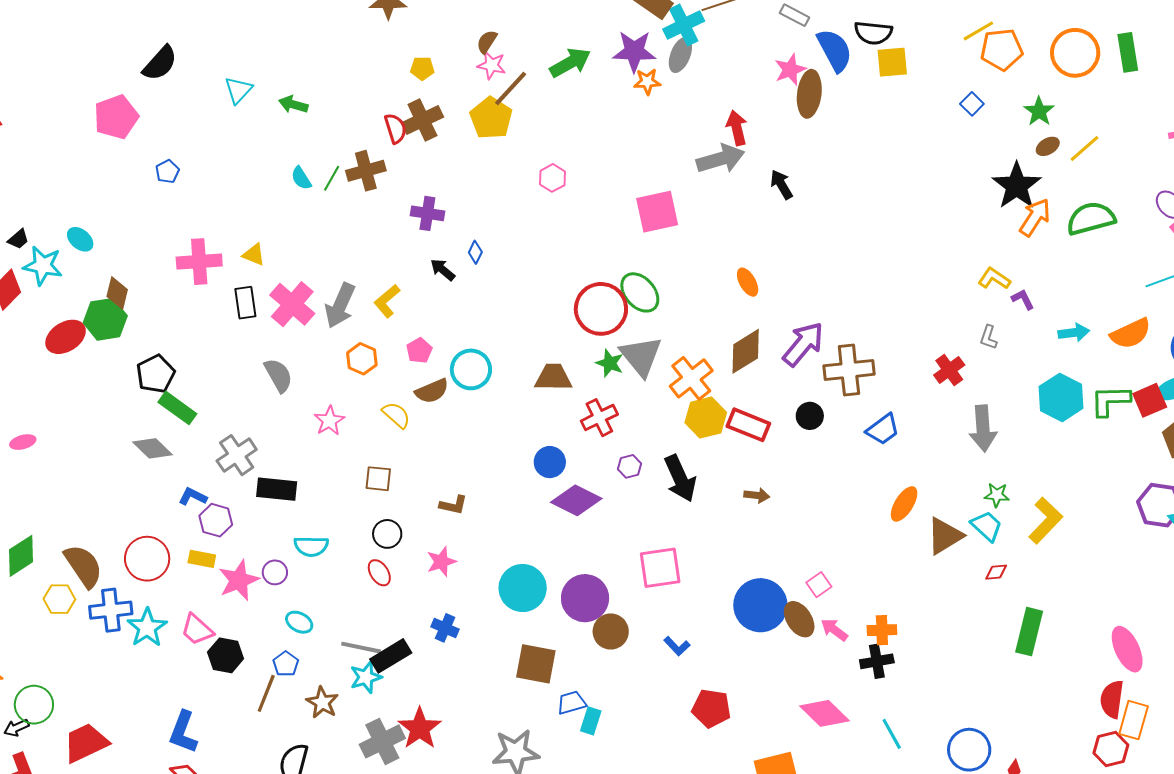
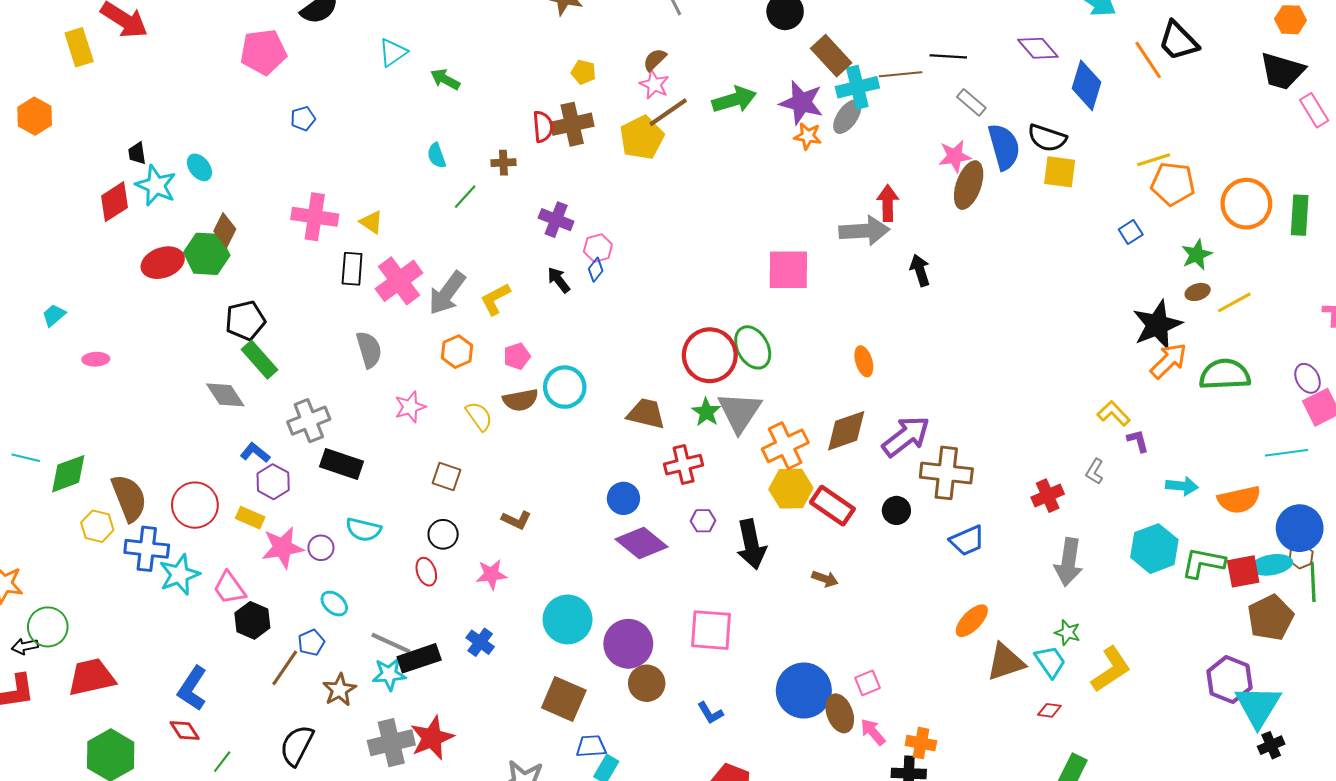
brown cross: (366, 171) -> (503, 163), size x0.6
green line: (332, 178) -> (465, 197), moved
pink hexagon: (552, 178) -> (598, 248), moved
black trapezoid: (18, 239) -> (137, 153), turned 110

